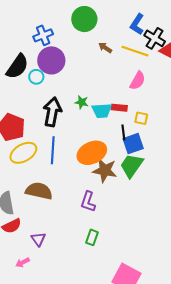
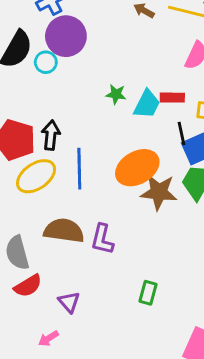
cyan trapezoid: (102, 111) -> (147, 104), turned -55
black arrow: (52, 112) -> (51, 135), moved, size x0.7
purple L-shape: (88, 202) -> (102, 239), moved

